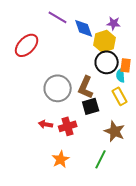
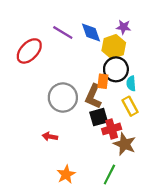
purple line: (58, 17) -> (63, 33), moved
orange rectangle: (126, 65) -> (103, 81), moved
red cross: (68, 126) -> (112, 129), moved

